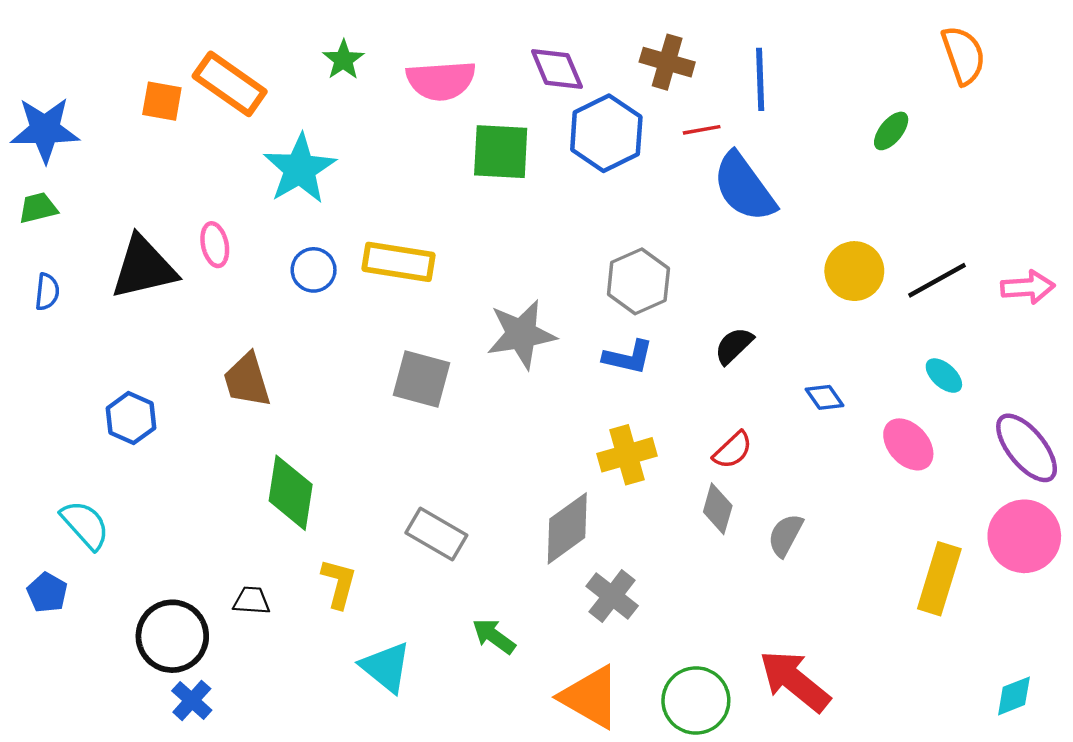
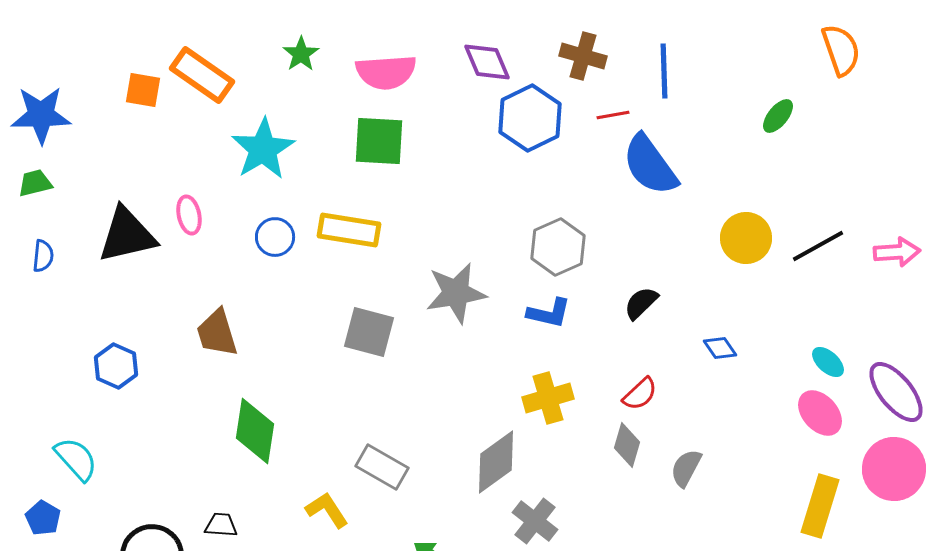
green square: (501, 152) -> (379, 141), moved
cyan ellipse: (944, 376) -> (828, 362), moved
pink ellipse: (908, 444) -> (820, 413), moved
yellow L-shape: (339, 583) -> (327, 510), moved, turned -48

